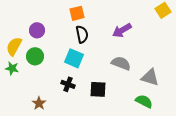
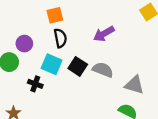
purple circle: (37, 30) -> (24, 44), moved
black cross: (68, 84) -> (35, 84), moved
black square: (98, 89) -> (78, 66), moved, turned 30

